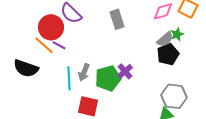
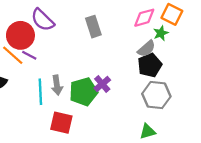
green star: (177, 34) -> (161, 33), moved
gray arrow: (84, 72) -> (57, 85), turned -30
gray hexagon: (174, 96) -> (156, 95), moved

